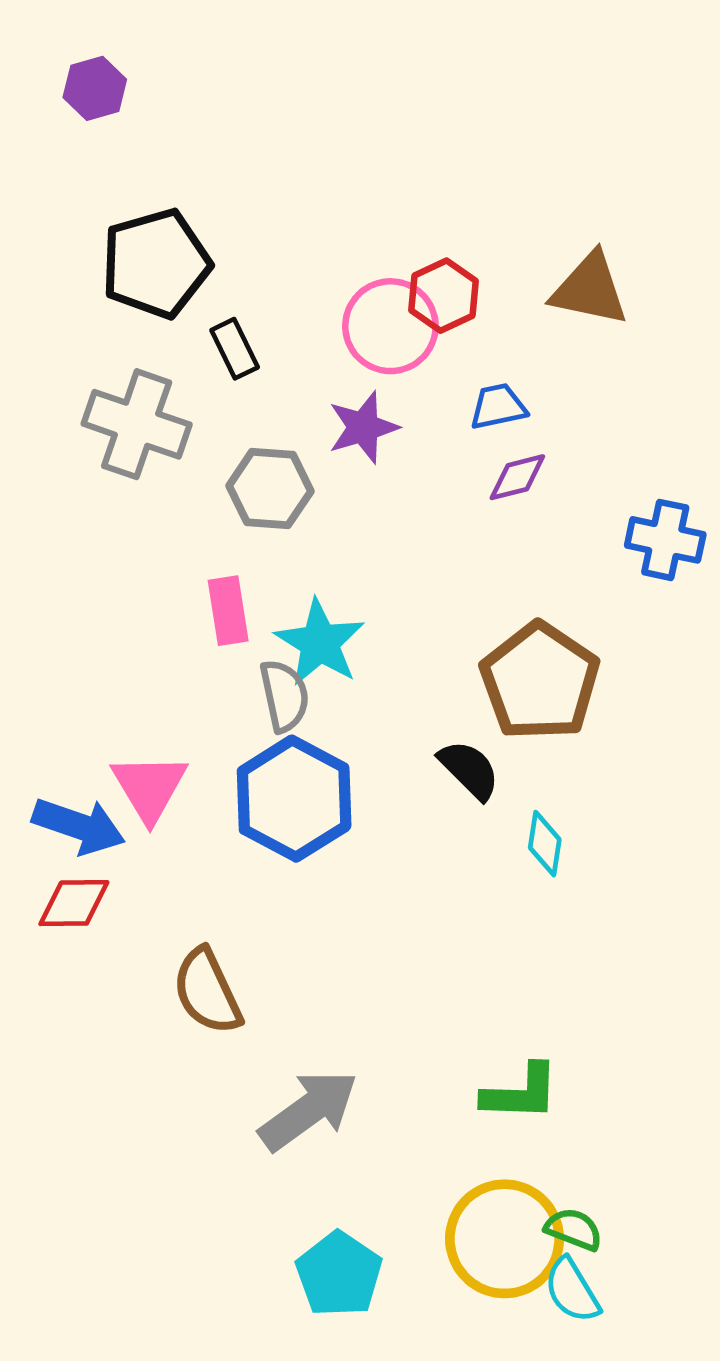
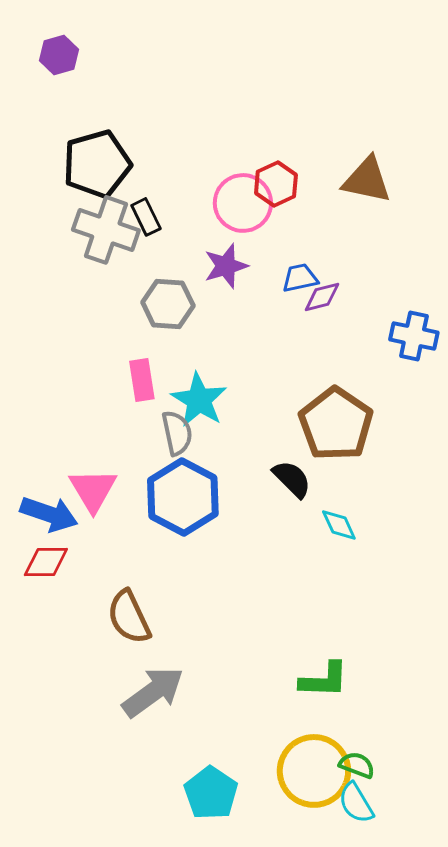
blue trapezoid: (498, 407) -> (300, 278), moved
gray cross: (137, 424) -> (106, 230), moved
cyan diamond: (545, 844) -> (339, 525), turned -33
gray arrow: (309, 1110) -> (153, 692), moved

